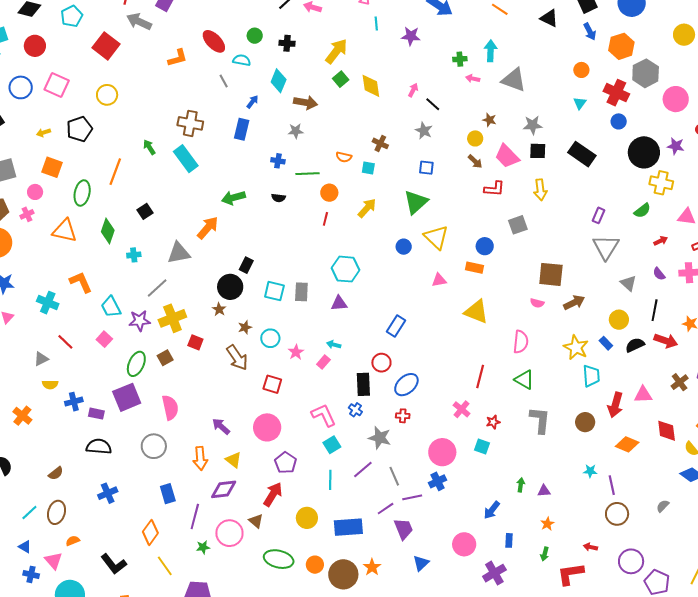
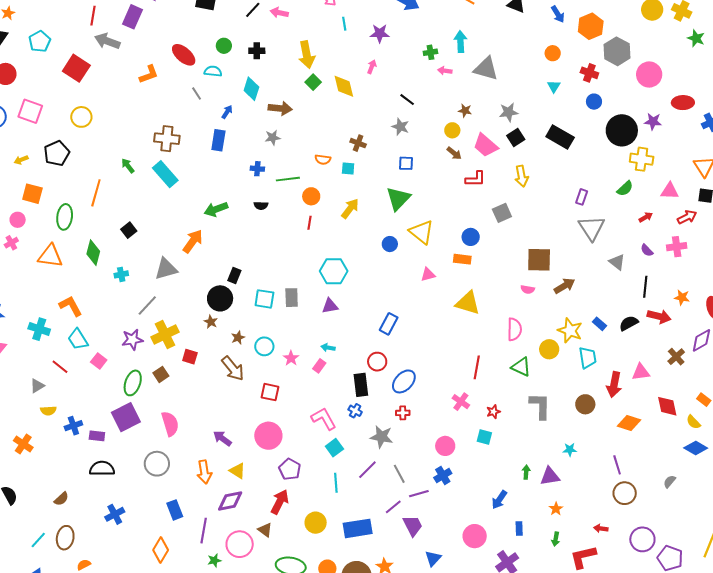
yellow arrow: (336, 51) -> (307, 55), turned 136
pink arrow: (413, 90) -> (372, 67), moved
red cross: (616, 93) -> (589, 73), size x0.7
black square: (538, 151) -> (516, 138), turned -30
cyan trapezoid: (111, 307) -> (78, 339), moved
yellow circle: (619, 320) -> (549, 349), moved
pink circle: (442, 452) -> (445, 446), size x0.7
cyan star: (590, 471) -> (570, 450), moved
purple triangle: (544, 491) -> (550, 476), size x1.5

